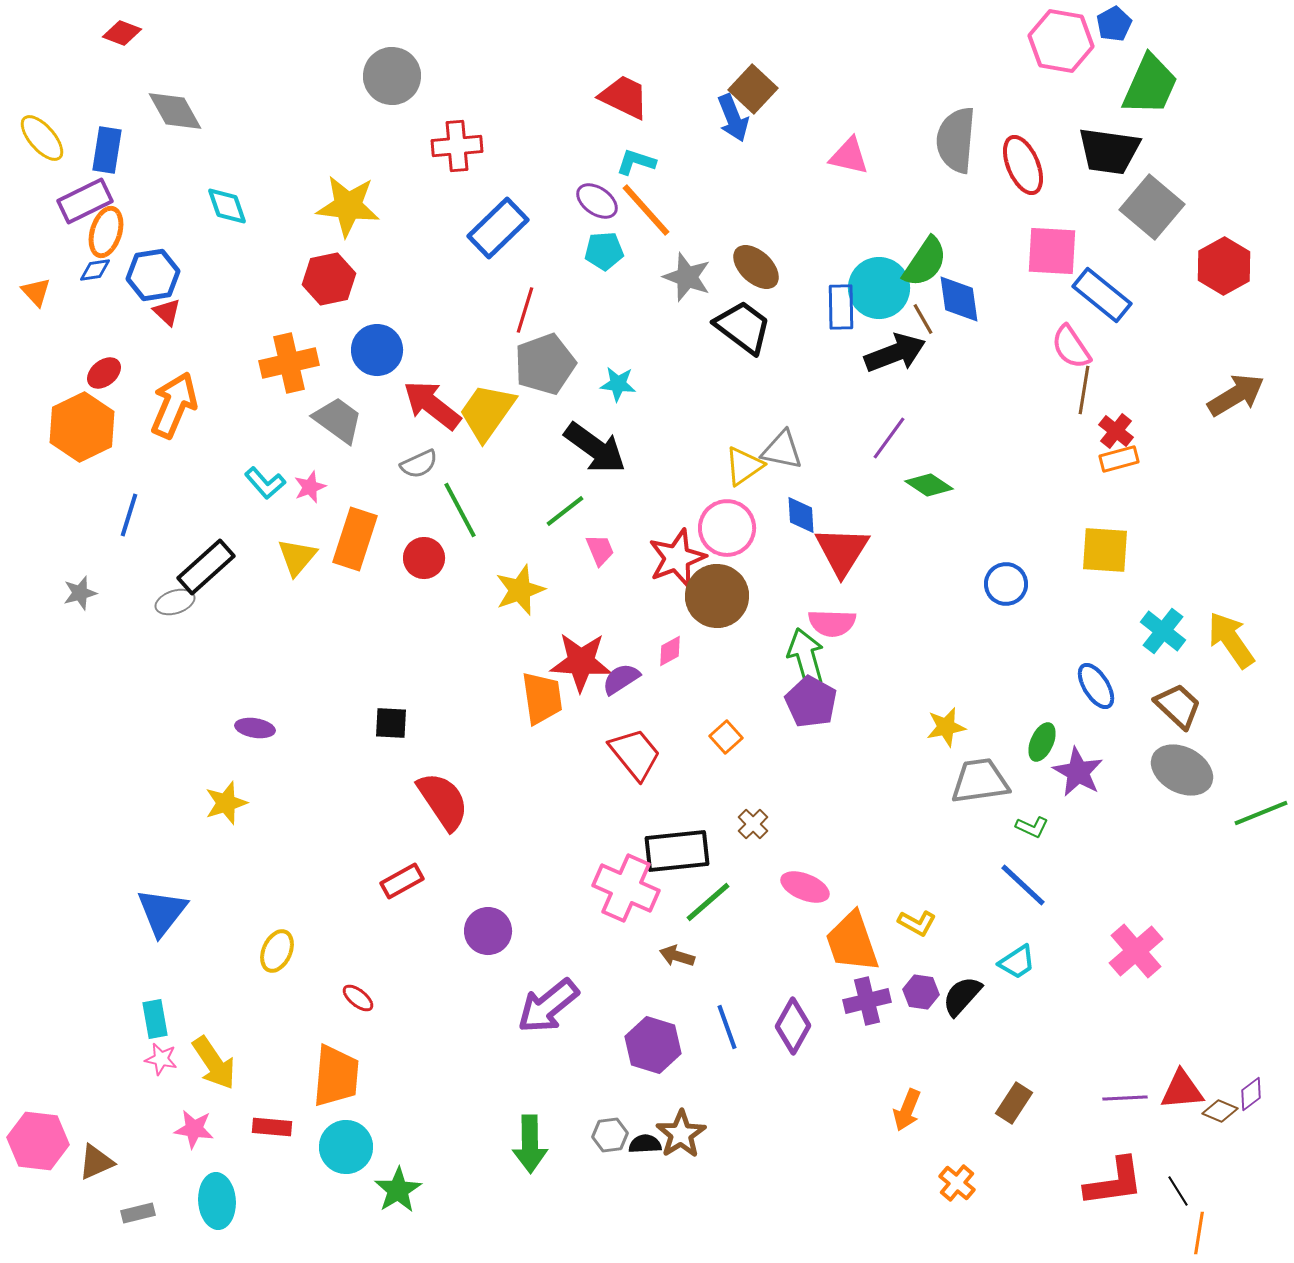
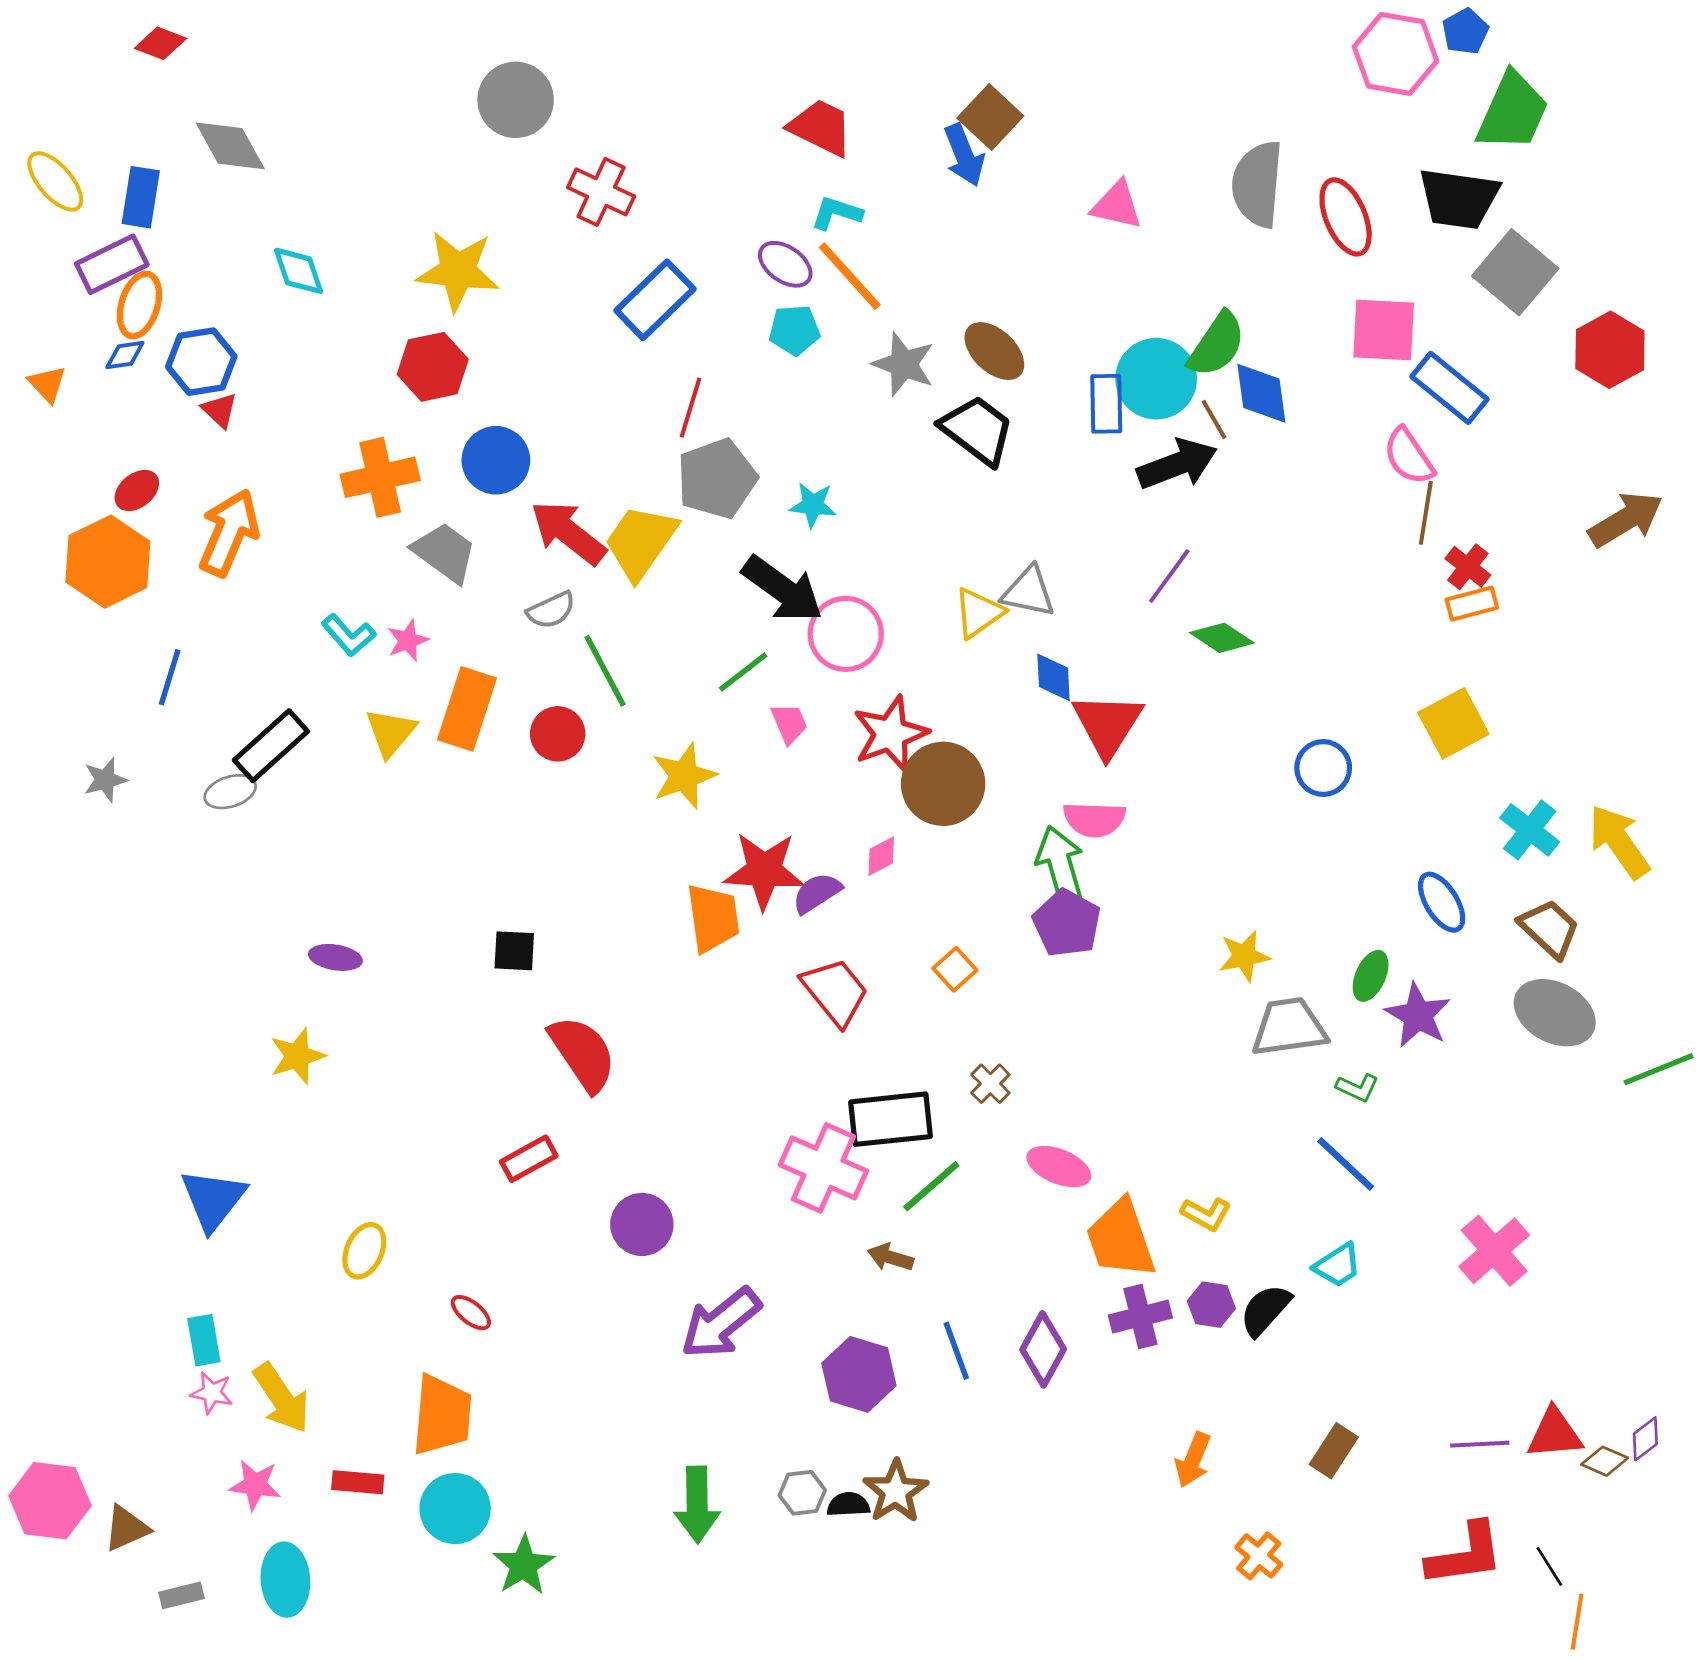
red cross: (457, 146) -> (601, 192), turned 30
pink circle: (727, 528) -> (846, 634), moved
yellow square: (1105, 550) -> (1453, 723), turned -32

